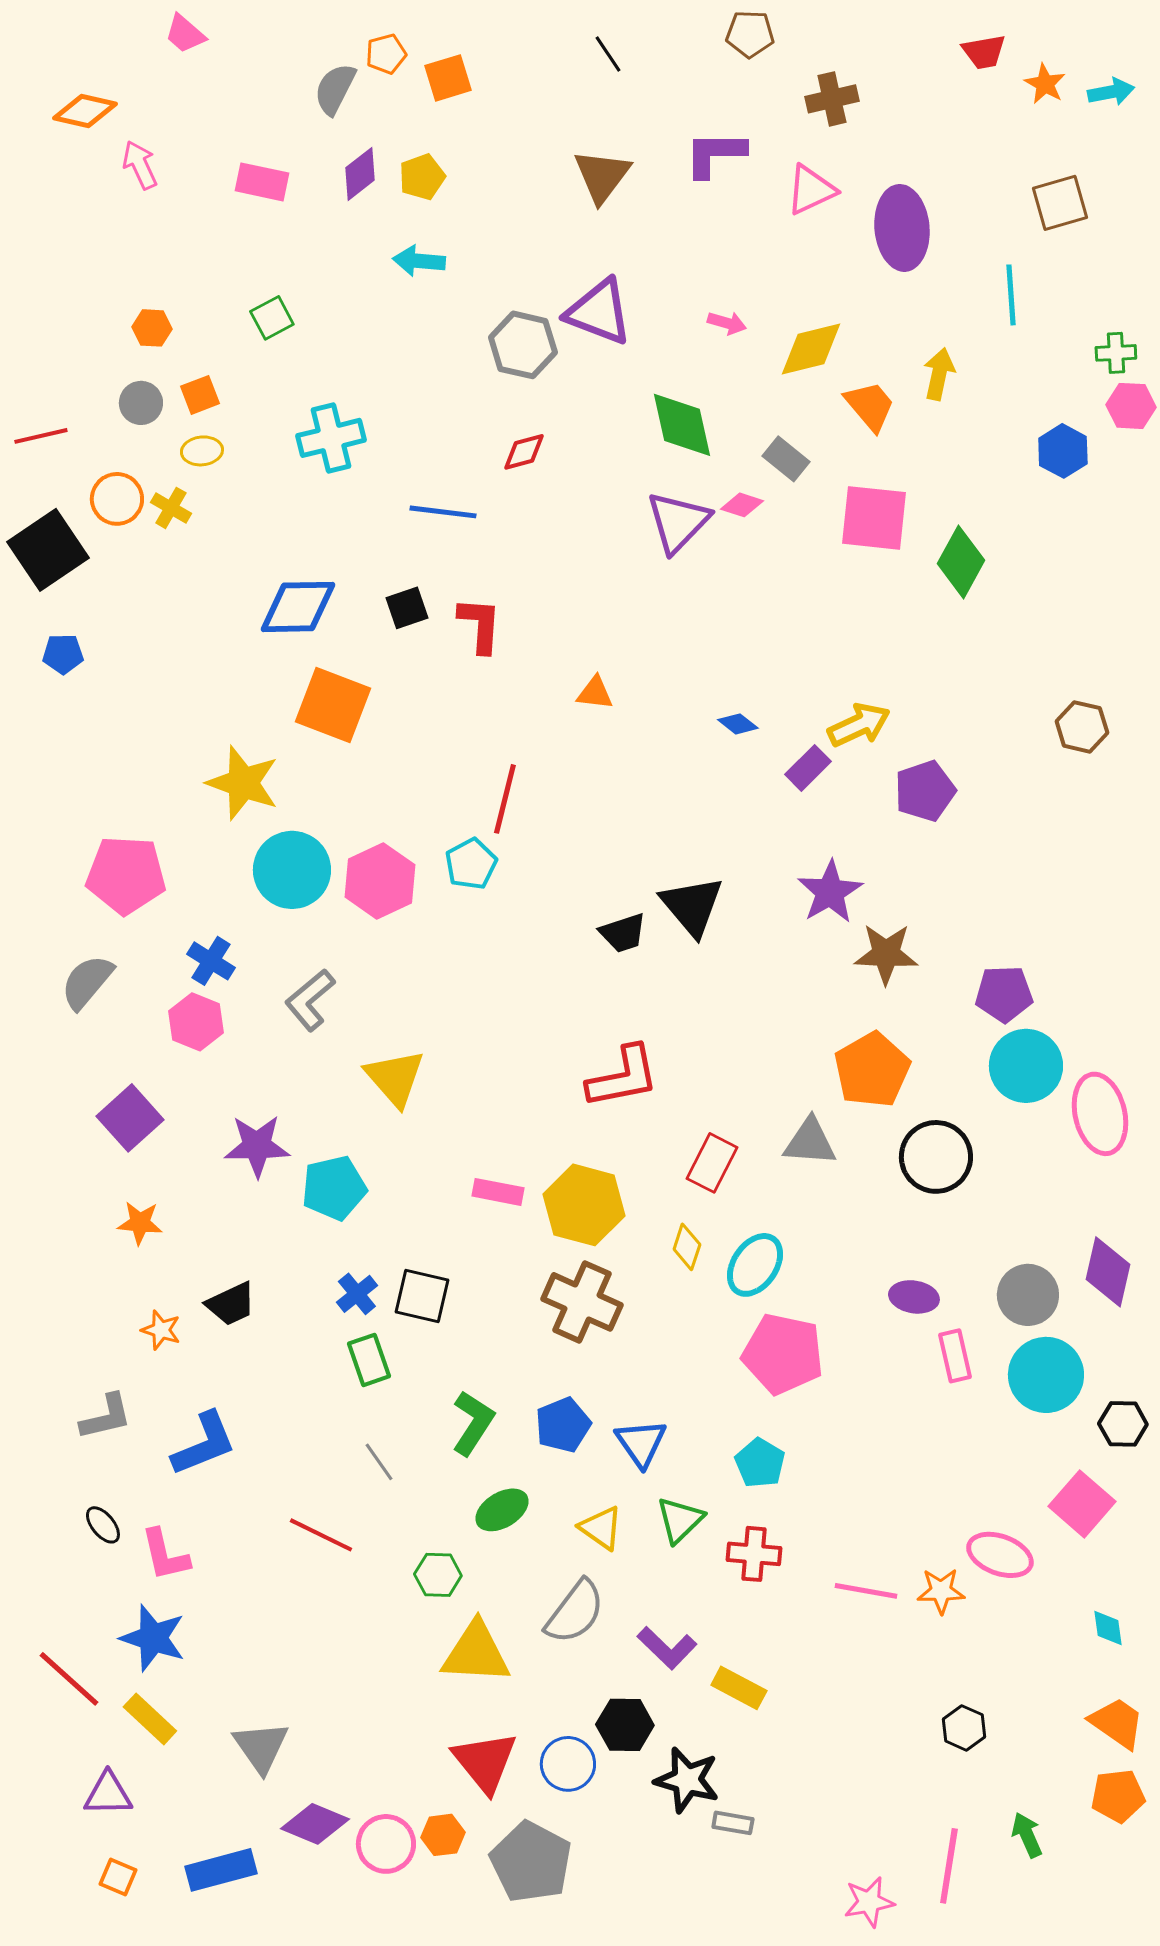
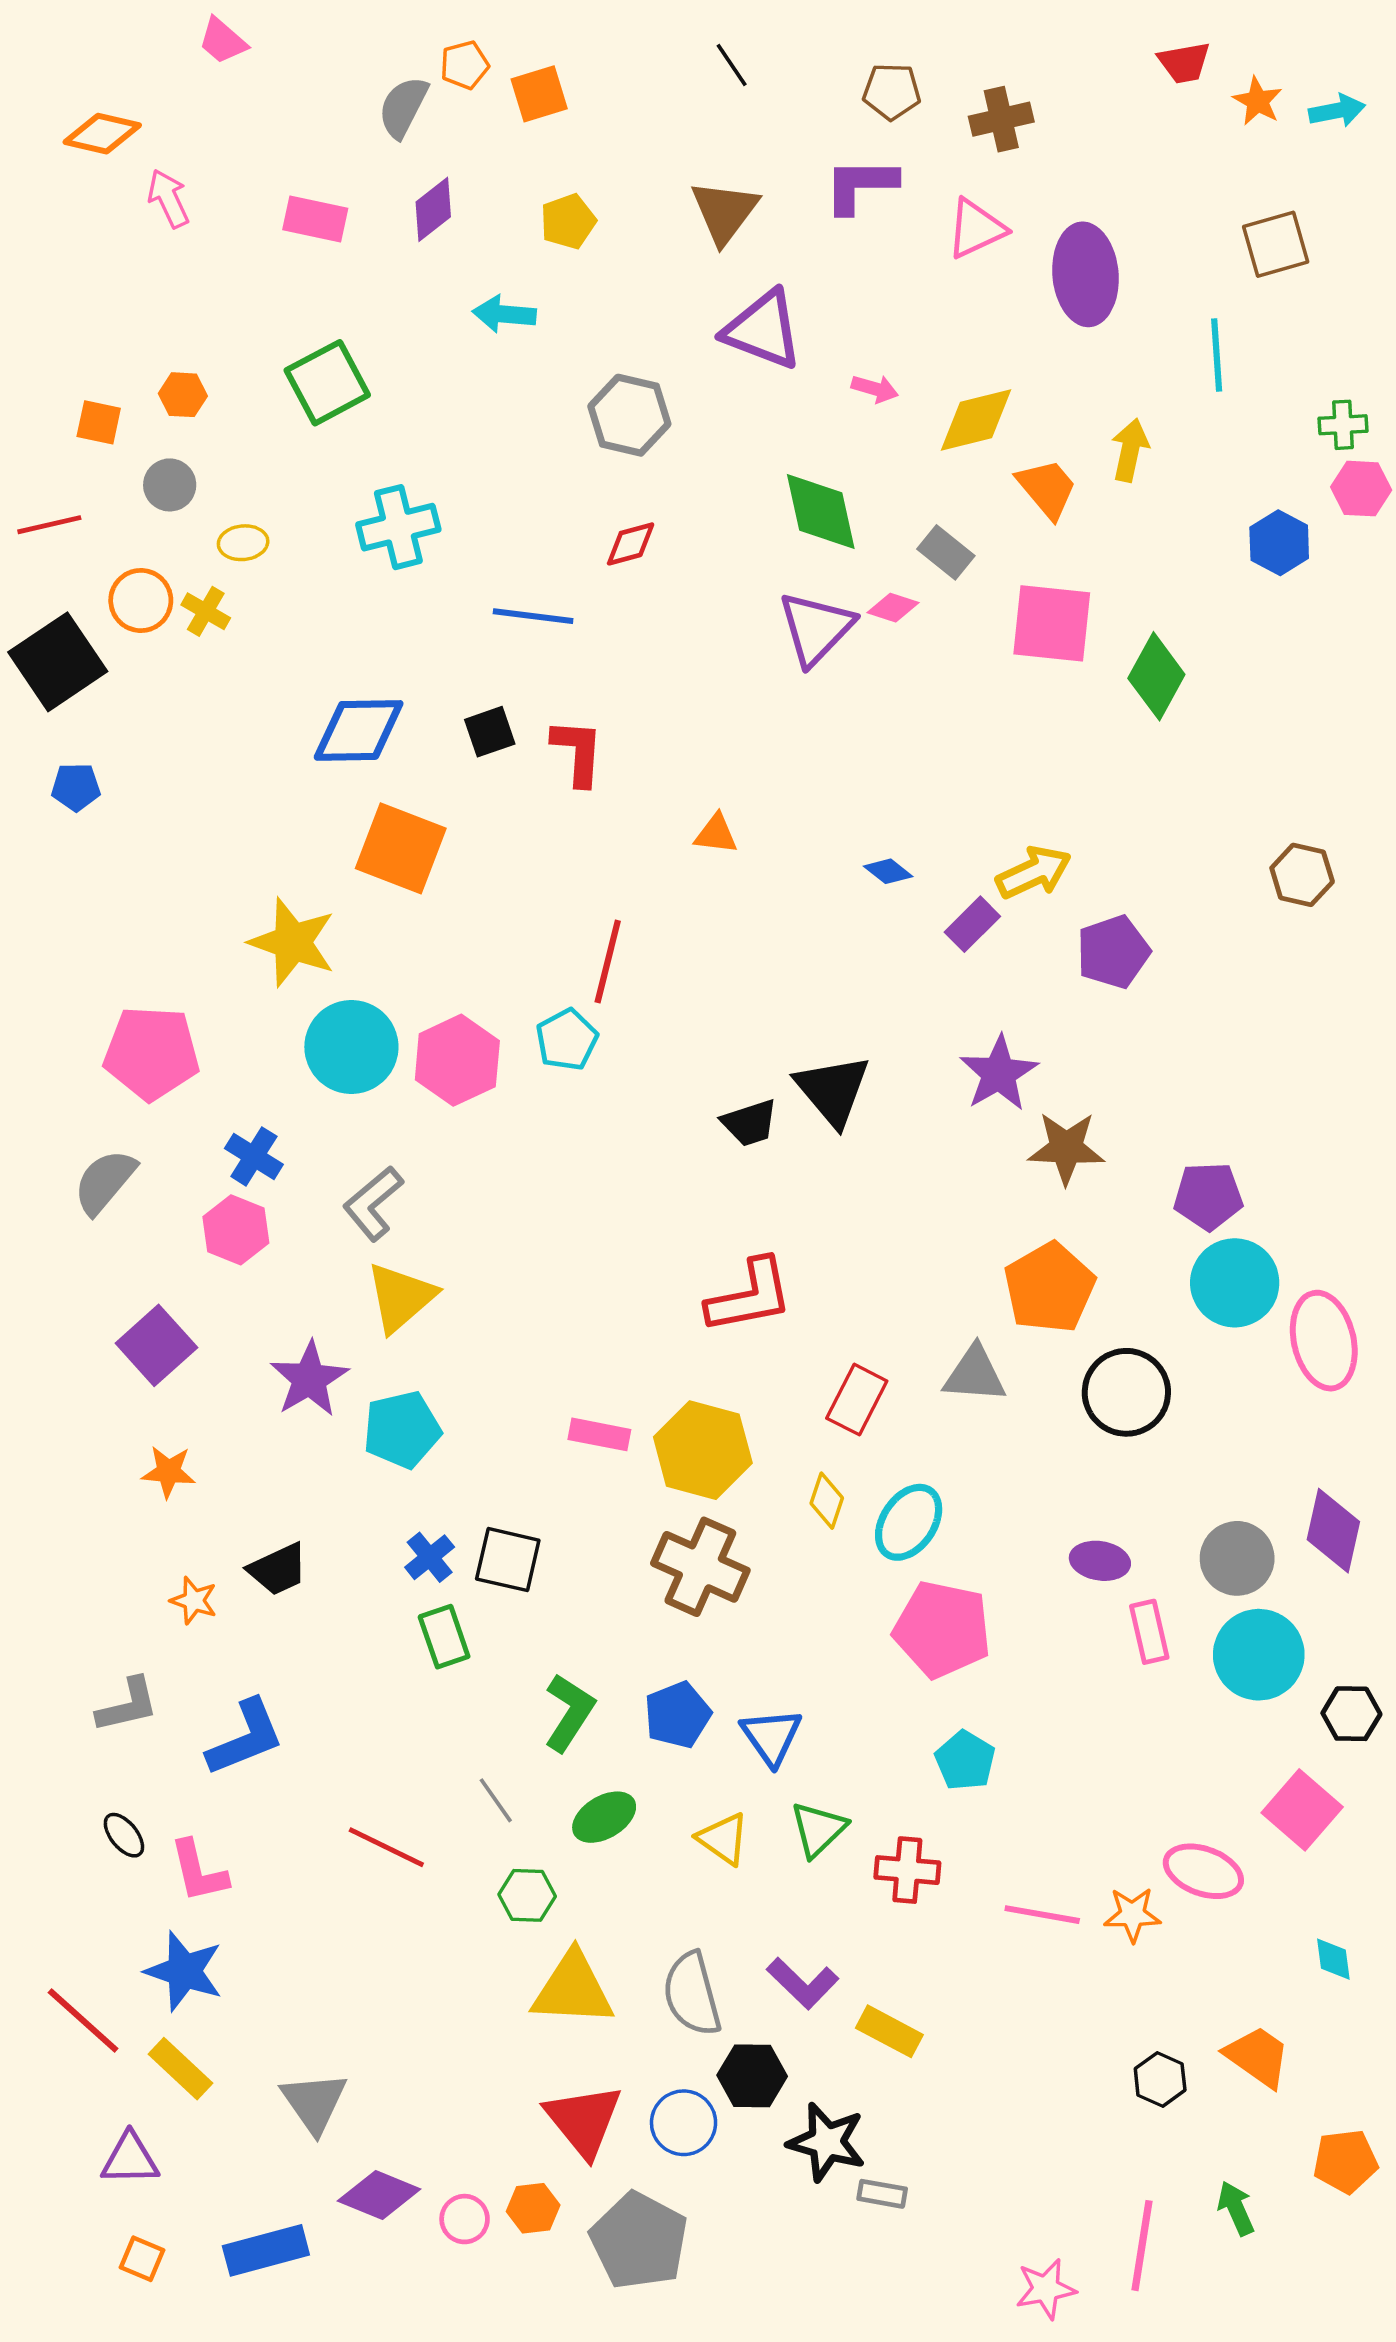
brown pentagon: (750, 34) -> (892, 91), moved
yellow pentagon: (422, 177) -> (568, 221), moved
purple triangle: (599, 312) -> (763, 330), moved
green square: (272, 318) -> (327, 383), size x1.6
orange square: (200, 395) -> (99, 422), moved, turned 33
yellow triangle: (395, 1078) -> (401, 1297), moved, turned 30
purple star: (257, 1146) -> (309, 1379), turned -30
gray line: (379, 1462) -> (496, 1800), moved
cyan pentagon: (760, 1463) -> (965, 1761), moved
gray semicircle: (575, 1612) -> (692, 1994), moved, turned 128
orange trapezoid: (1117, 1723) -> (1258, 2057), moved
pink circle: (386, 1844) -> (465, 2219), size x0.7

